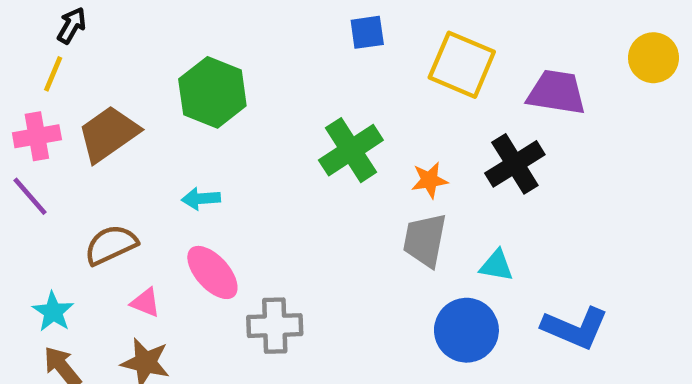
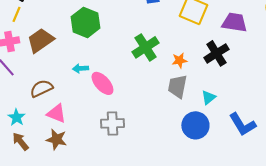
cyan triangle: (496, 266) -> (208, 97), turned -49
pink ellipse: (212, 272) -> (102, 83), moved
pink triangle: (145, 302) -> (56, 113), size x1.5
blue L-shape: (575, 328) -> (242, 124), turned 36

